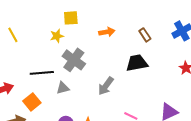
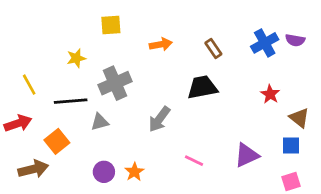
yellow line: (13, 35) -> (29, 85), moved
yellow star: (57, 36) -> (76, 58), moved
gray cross: (74, 60) -> (115, 83), turned 30

